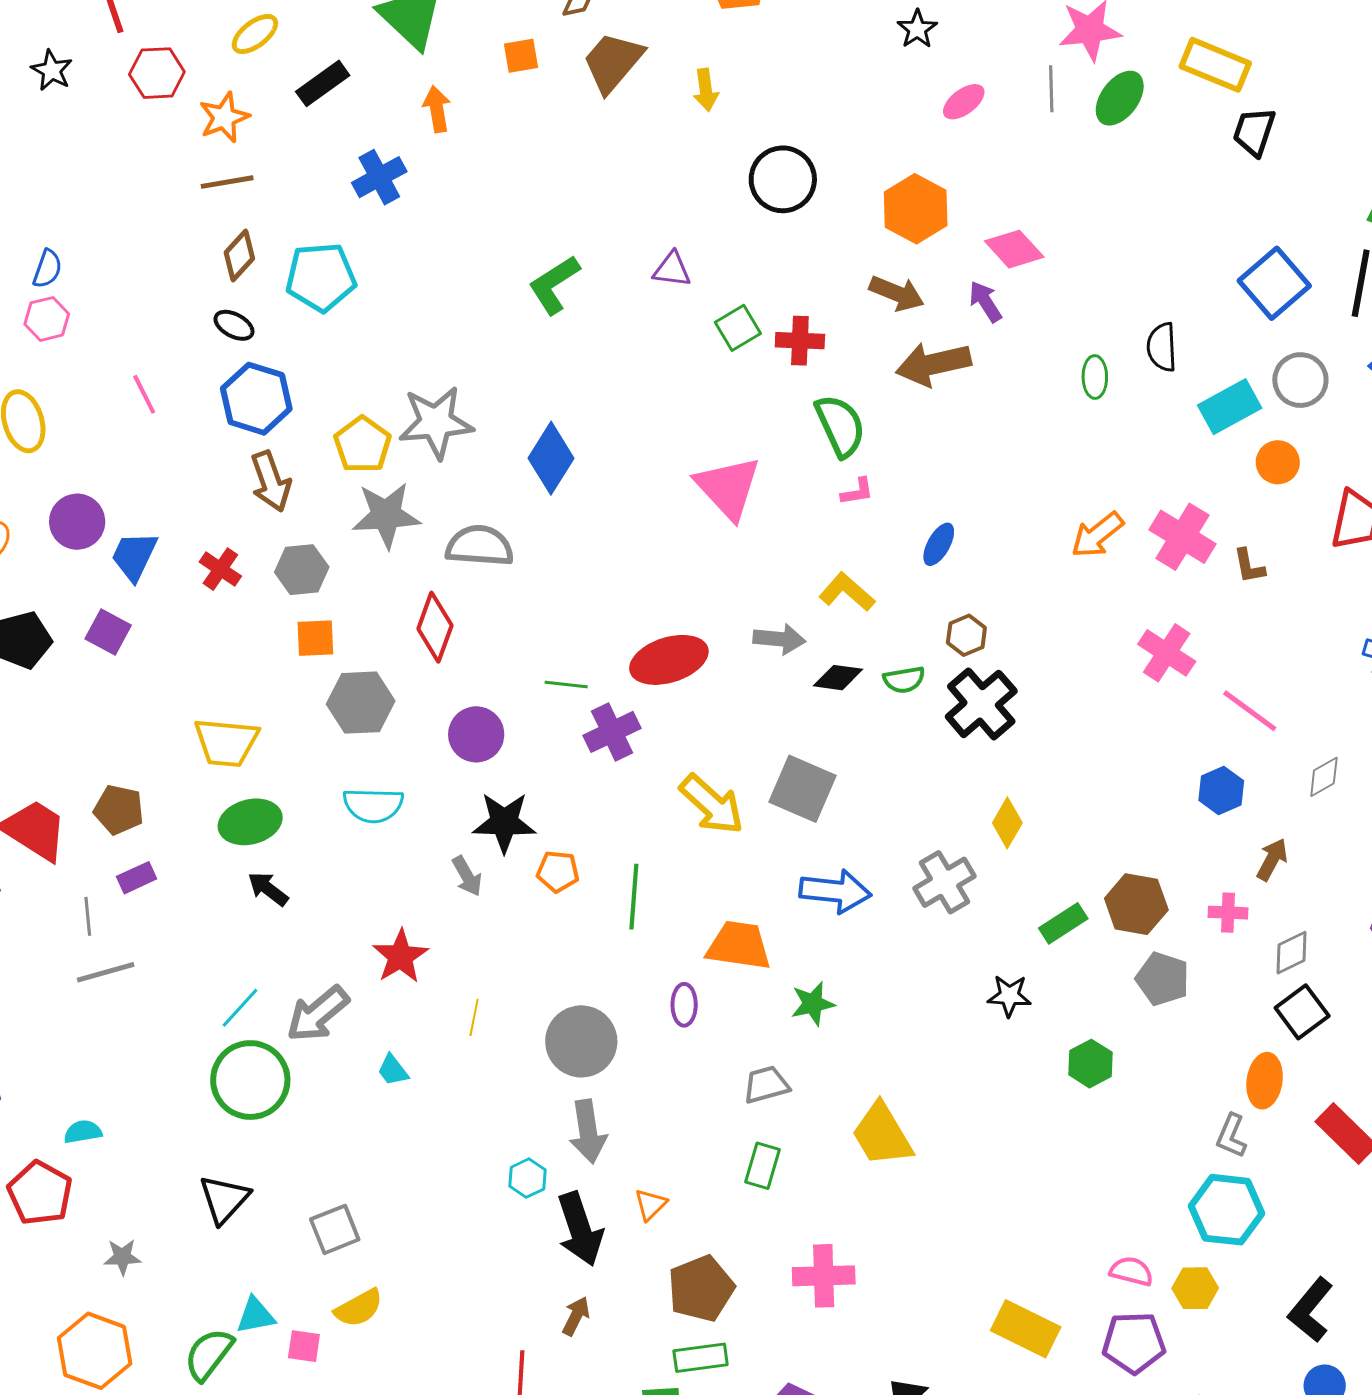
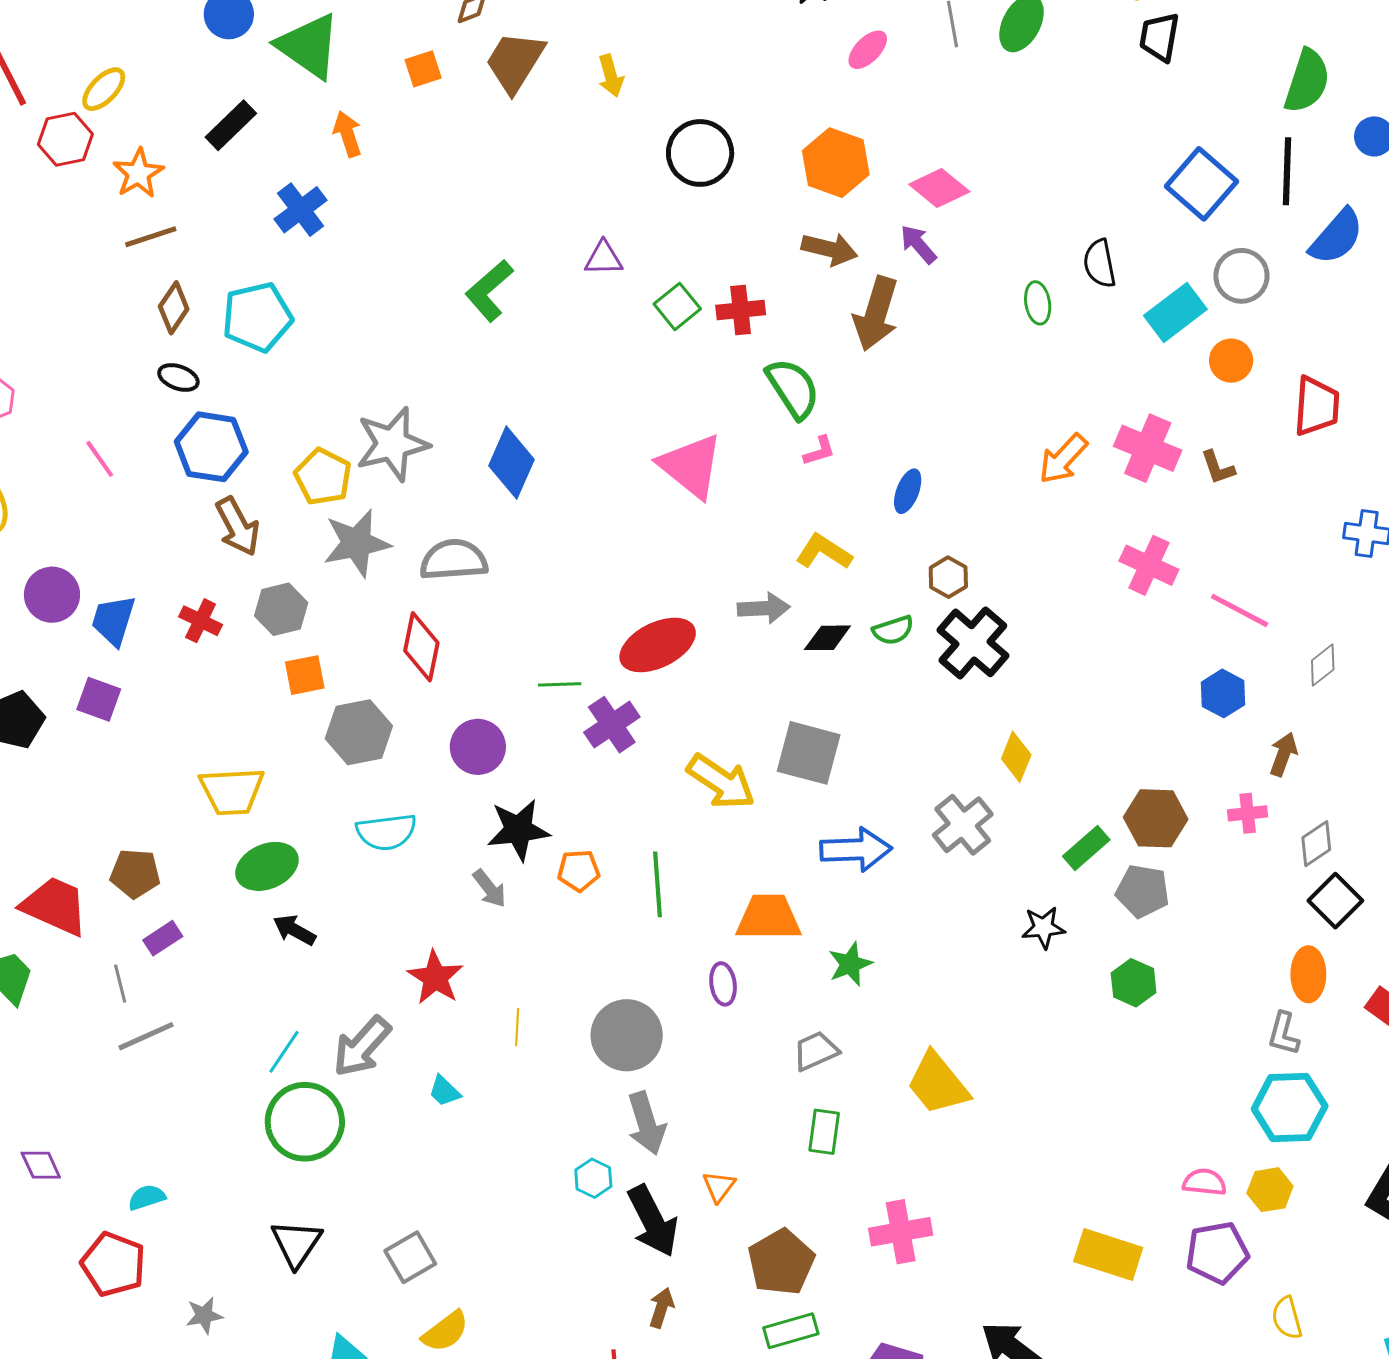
yellow ellipse: (255, 34) -> (104, 89), moved
brown arrow: (933, 364) -> (876, 314), turned -52
gray pentagon: (1163, 979) -> (1143, 891), moved

